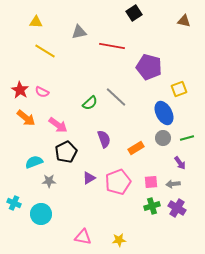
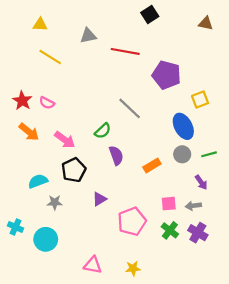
green semicircle: (90, 103) -> (103, 131), moved
pink pentagon: (118, 182) -> (132, 221), moved
green cross: (152, 206) -> (170, 230), turned -35

